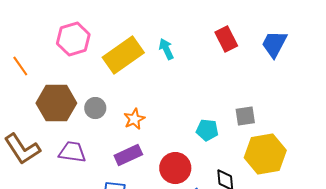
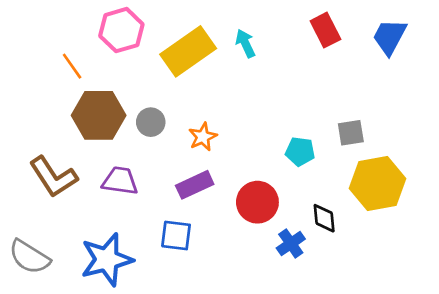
orange line: (20, 66) -> (72, 66), moved

